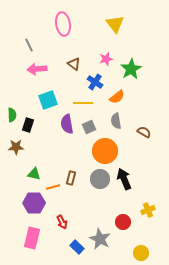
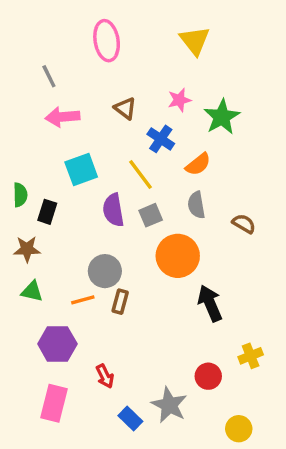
yellow line: (83, 103) -> (140, 175), turned 54
green triangle: (34, 174) -> (32, 291), moved
gray circle: (100, 179) -> (105, 271), moved
orange line: (53, 187) -> (83, 300), moved

